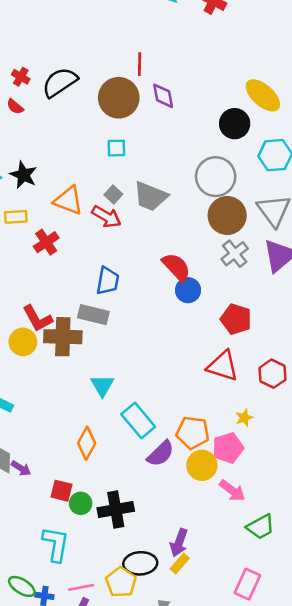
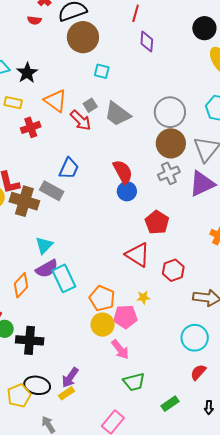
brown circle: (119, 98) -> (83, 37), moved
red semicircle: (15, 107) -> (34, 20), turned -48
black circle: (235, 124) -> (204, 28), moved
purple semicircle: (161, 454) -> (47, 269), moved

